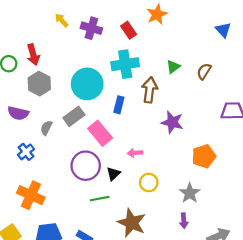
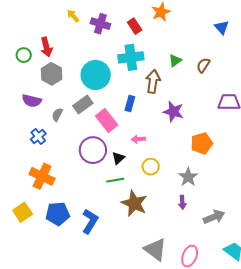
blue rectangle: (119, 105) -> (130, 103), moved
green line: (100, 199) -> (115, 180), moved

